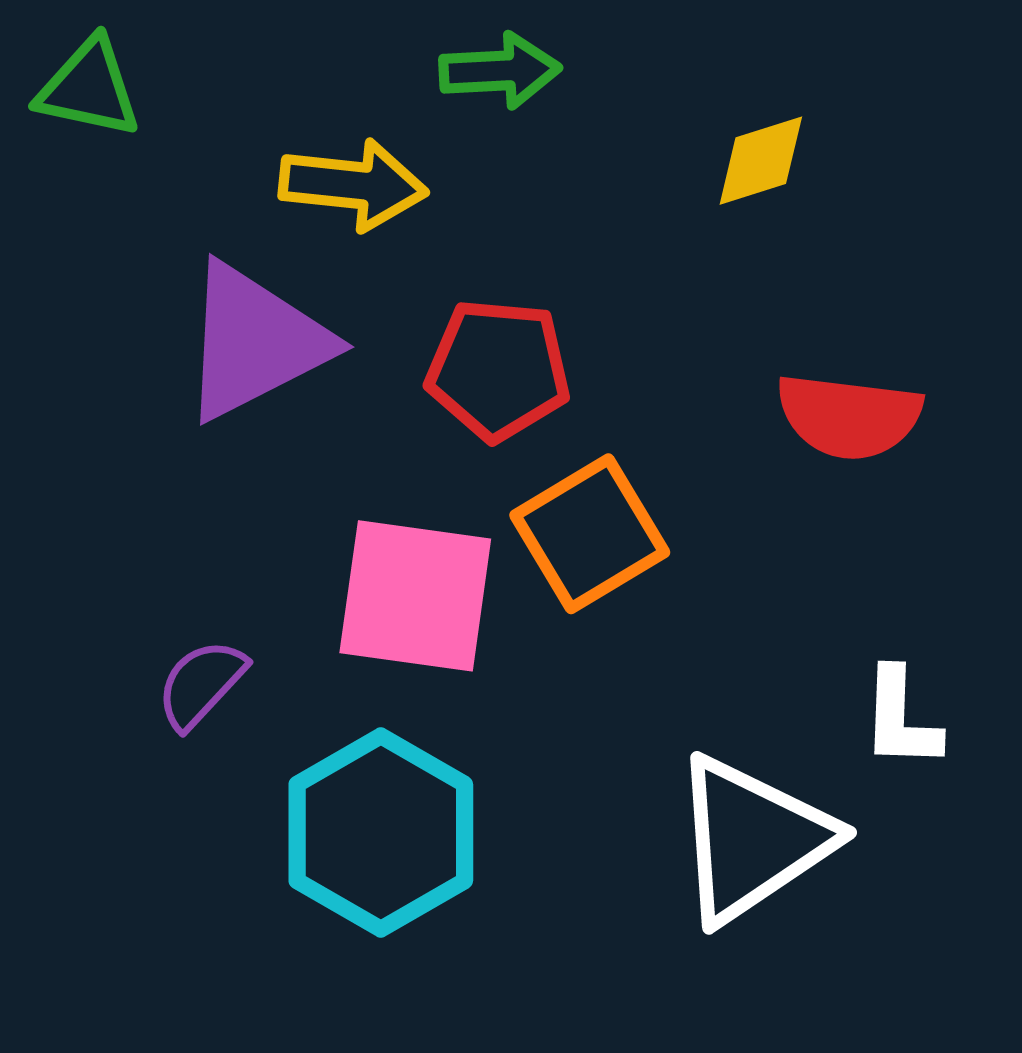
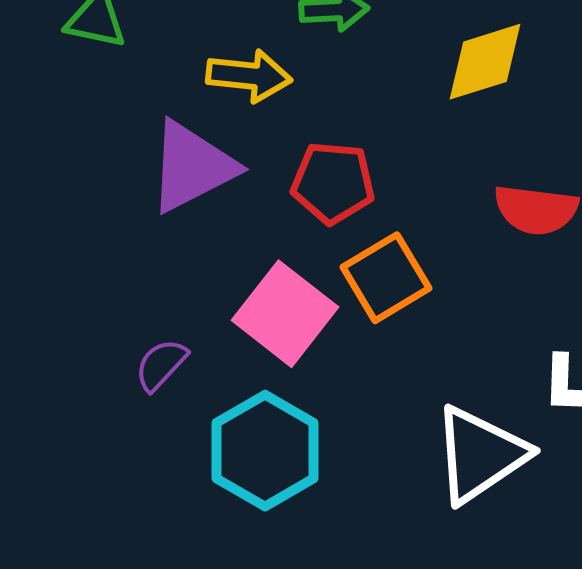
yellow diamond: (761, 161) -> (485, 62), size x1.5
pink square: (415, 596) -> (285, 314), turned 30

